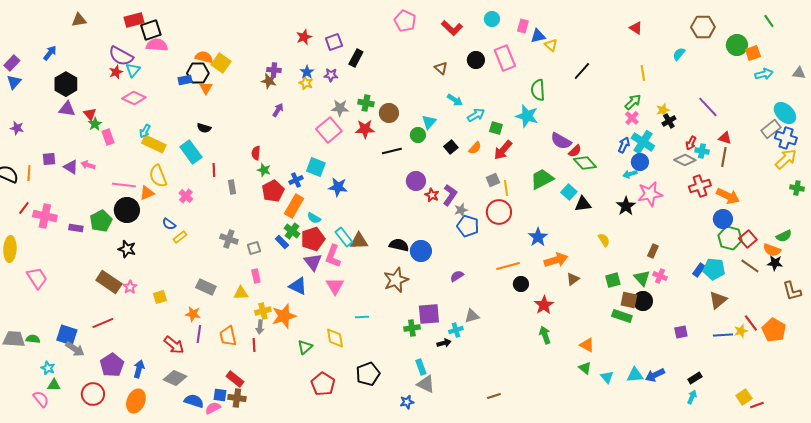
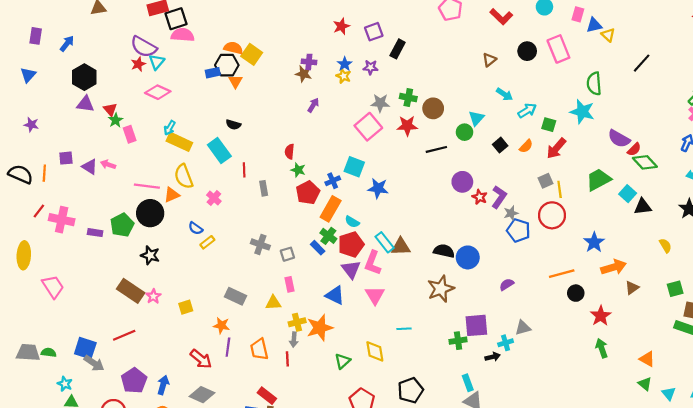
purple rectangle: (12, 63) -> (36, 36), moved, turned -35
brown triangle: (441, 68) -> (489, 60), turned 40

